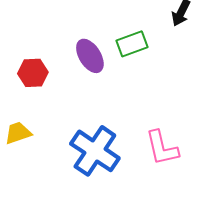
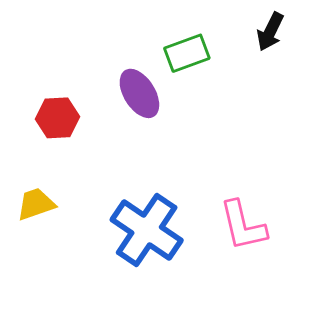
green rectangle: (132, 44) -> (187, 53), moved

